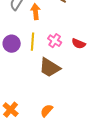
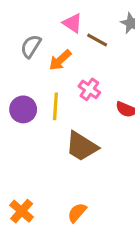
orange arrow: (36, 12) -> (60, 60), turned -126
pink cross: (55, 41) -> (89, 89), moved

